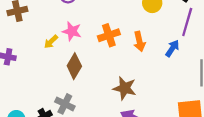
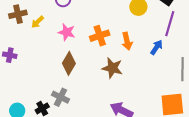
yellow arrow: (51, 42) -> (38, 22), moved
brown star: (125, 88) -> (112, 68), moved

